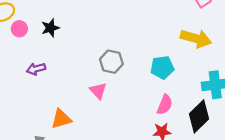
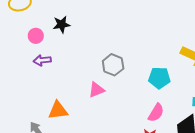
pink circle: (19, 29) -> (36, 36), moved
pink triangle: (98, 91) -> (96, 90), turned 42

